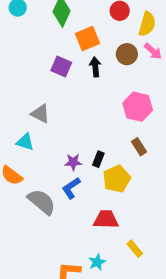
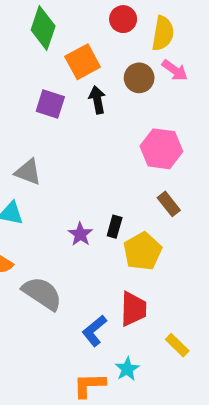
purple star: (73, 162) -> (80, 234), turned -30
blue L-shape: (71, 188) -> (94, 331), moved
red trapezoid: (106, 219) -> (133, 309), turned 96

